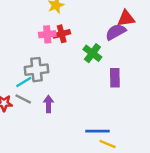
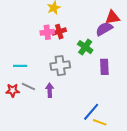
gray cross: (36, 70) -> (60, 66), moved
cyan line: (24, 82) -> (20, 66), moved, turned 32
blue line: (98, 131) -> (91, 112), turned -48

